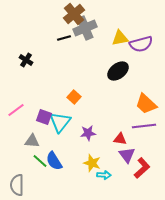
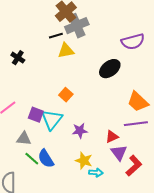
yellow triangle: (120, 38) -> (66, 51), moved
red triangle: (120, 139) -> (112, 137), turned -32

